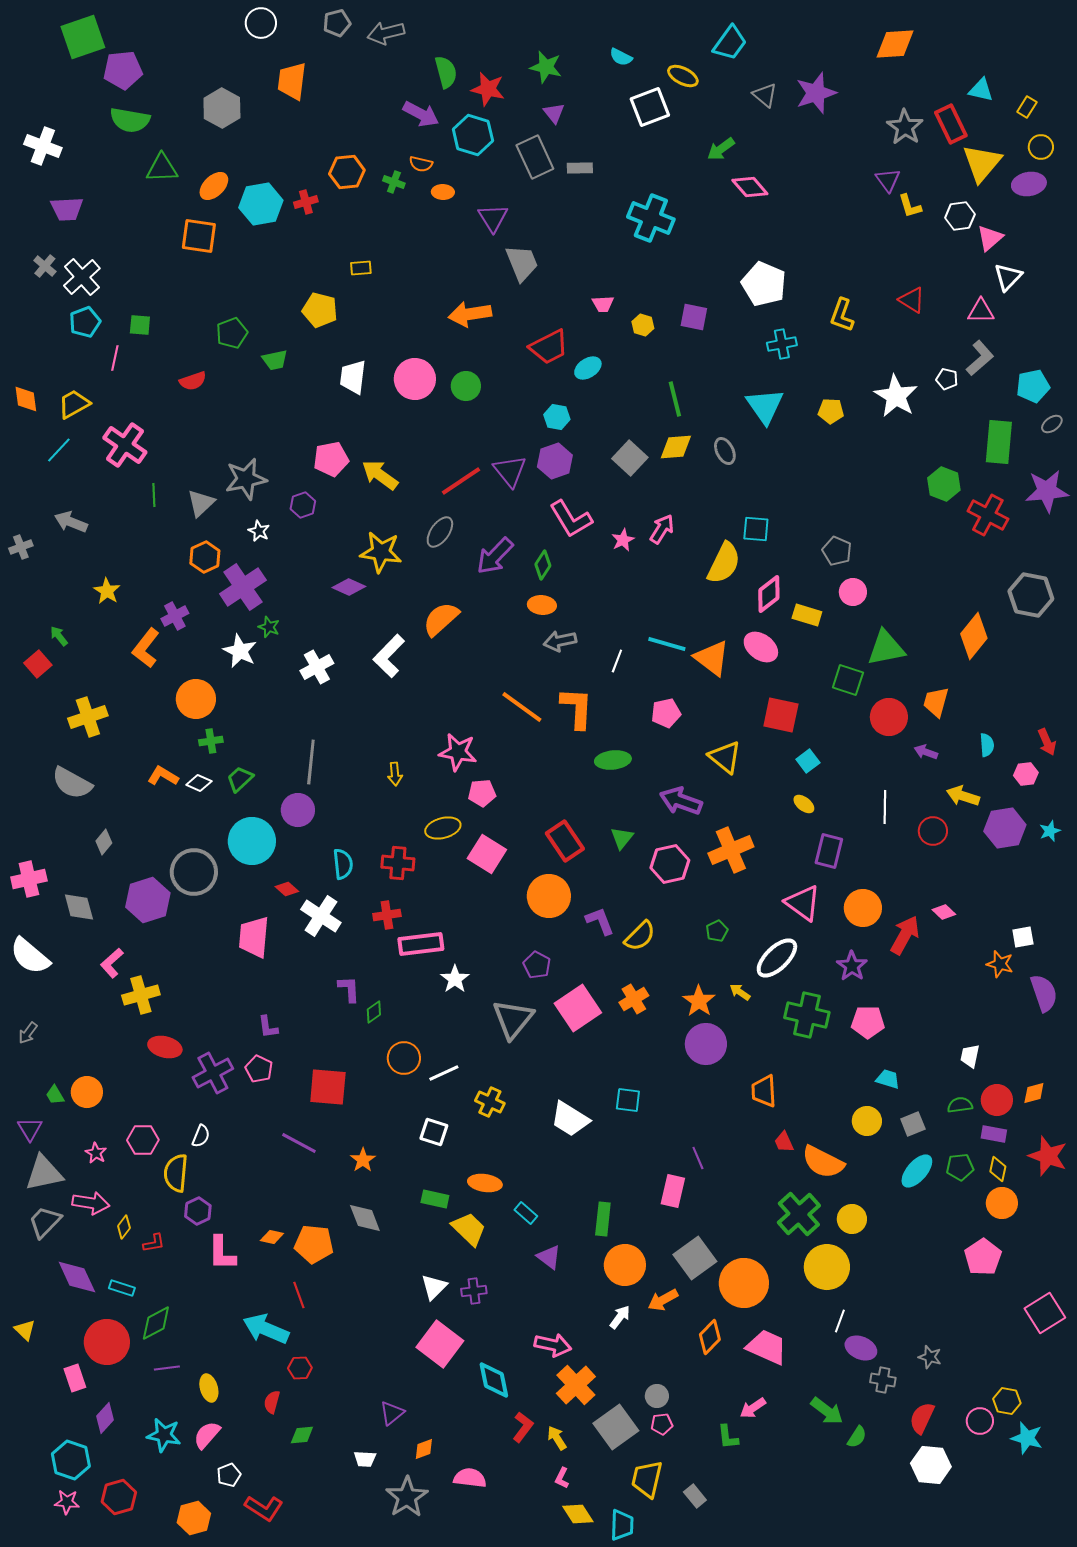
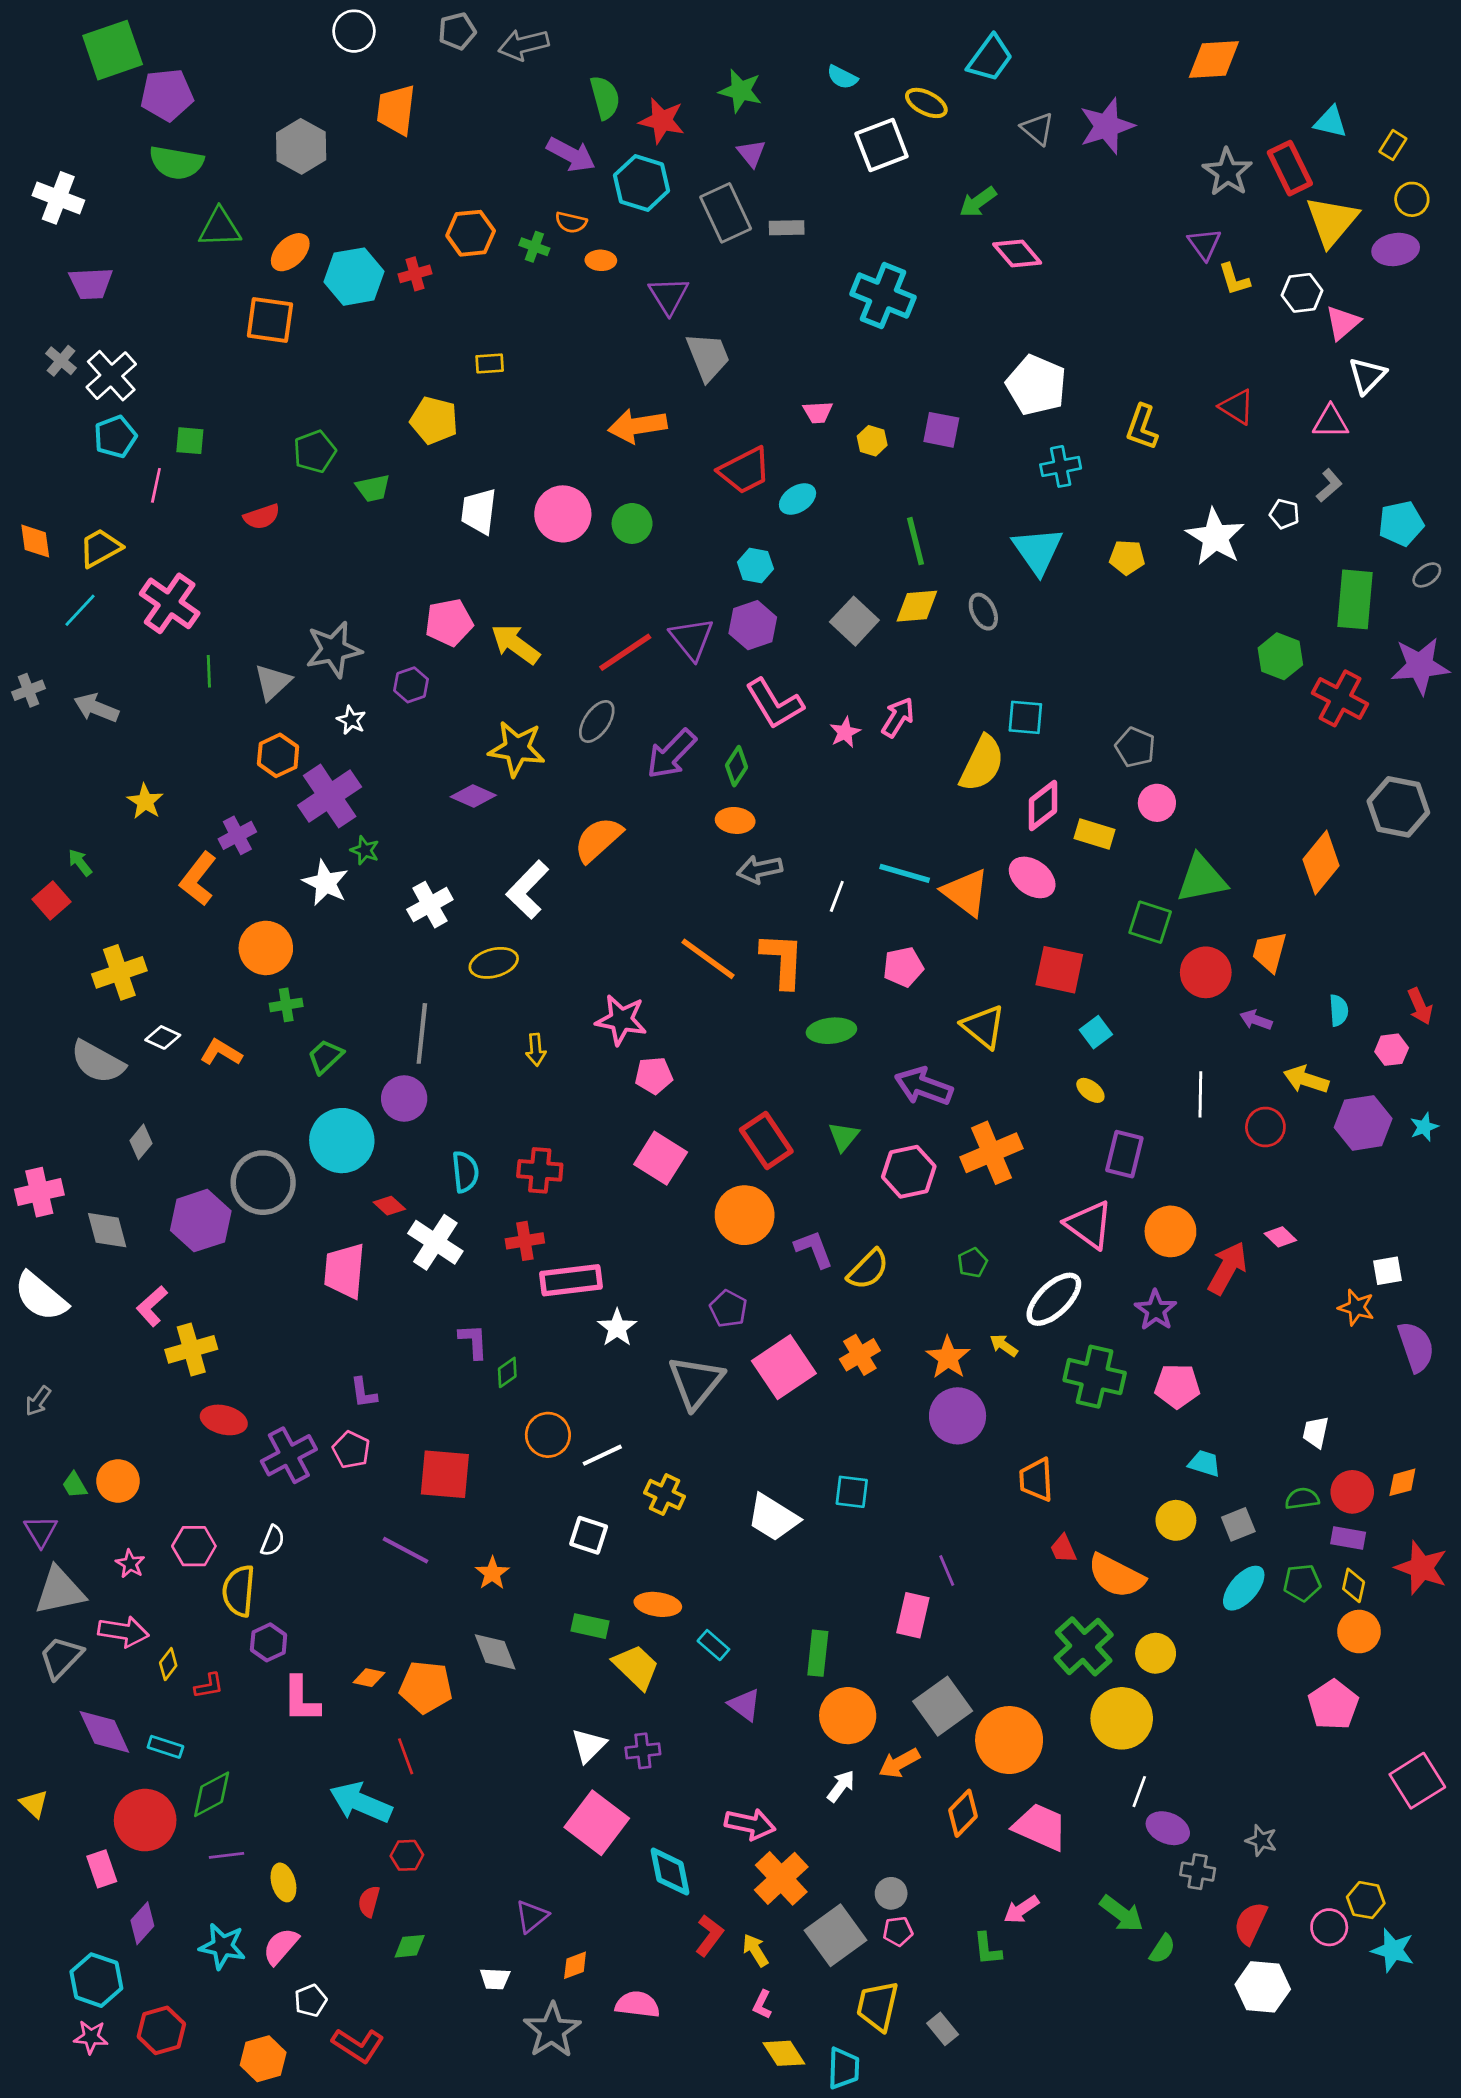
gray L-shape: (980, 358) -> (1329, 485), size x0.7
gray cross: (21, 547) -> (28, 690), moved
white diamond: (199, 783) -> (163, 1037), moved
yellow ellipse: (443, 828) -> (494, 963), moved

